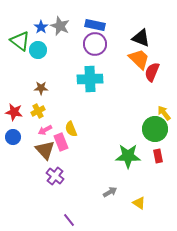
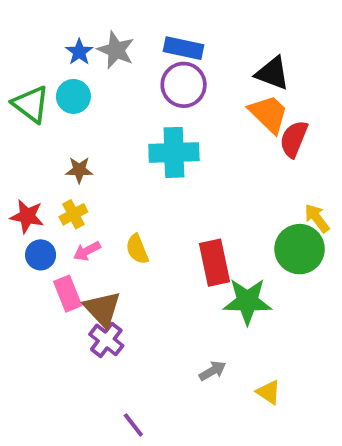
green triangle: (20, 41) -> (31, 104), moved
blue circle: (13, 137) -> (41, 255), moved
pink rectangle: (61, 142) -> (68, 294), moved
brown triangle: (45, 150) -> (102, 309), moved
red rectangle: (158, 156) -> (214, 263), moved, size x1.6

